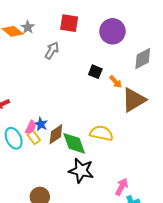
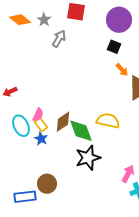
gray star: (28, 27) -> (44, 20), moved
black square: (95, 72) -> (114, 47), moved
blue star: (41, 124) -> (41, 139), moved
black star: (81, 171) -> (88, 158), turned -30

